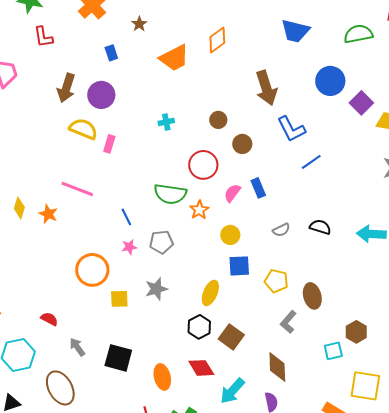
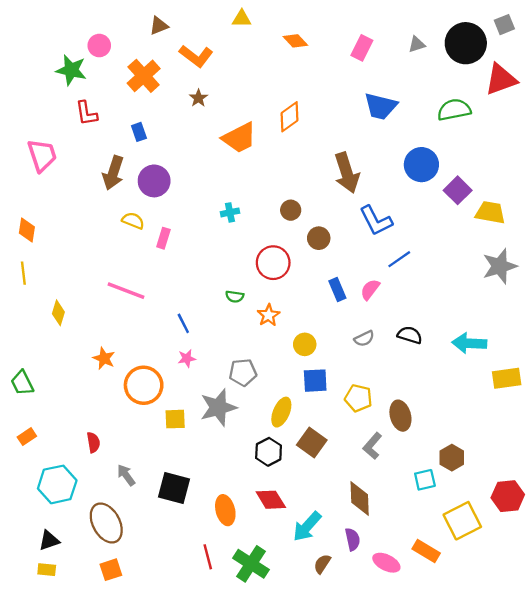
blue rectangle: (111, 53) -> (139, 132), moved
yellow semicircle: (83, 129) -> (133, 221), size x0.7
pink semicircle: (232, 193) -> (370, 290), moved
green semicircle: (170, 194) -> (235, 297), size x0.5
orange star: (48, 214) -> (104, 358), moved
gray pentagon: (161, 242) -> (243, 372), moved
gray star: (156, 289) -> (218, 407), size x1.4
red semicircle: (49, 319) -> (93, 442), turned 54
brown square: (231, 337) -> (312, 442), moved
yellow square: (365, 386) -> (462, 521), turned -36

